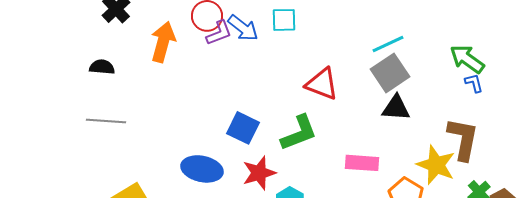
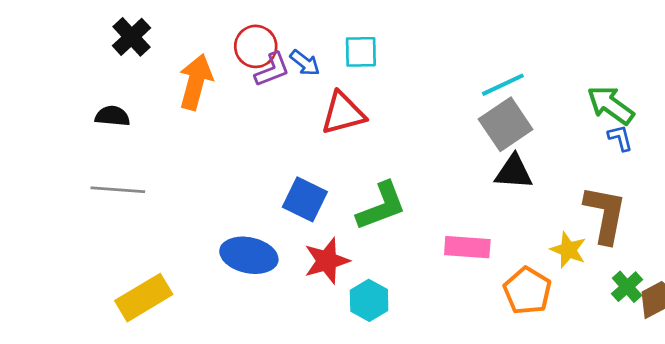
blue arrow: (243, 28) -> (305, 63), size x0.7
red triangle: (322, 84) -> (343, 113), moved, turned -36
yellow star: (436, 165) -> (568, 250), size x0.7

